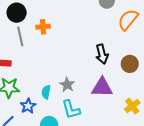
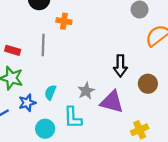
gray line: (20, 36) -> (43, 45), moved
gray star: (67, 85) -> (86, 91), moved

